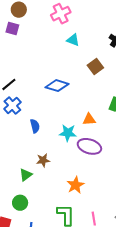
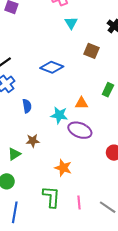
cyan triangle: (73, 40) -> (71, 23), turned 32
brown square: (95, 67) -> (92, 51), turned -35
orange star: (75, 185) -> (63, 168), turned -30

